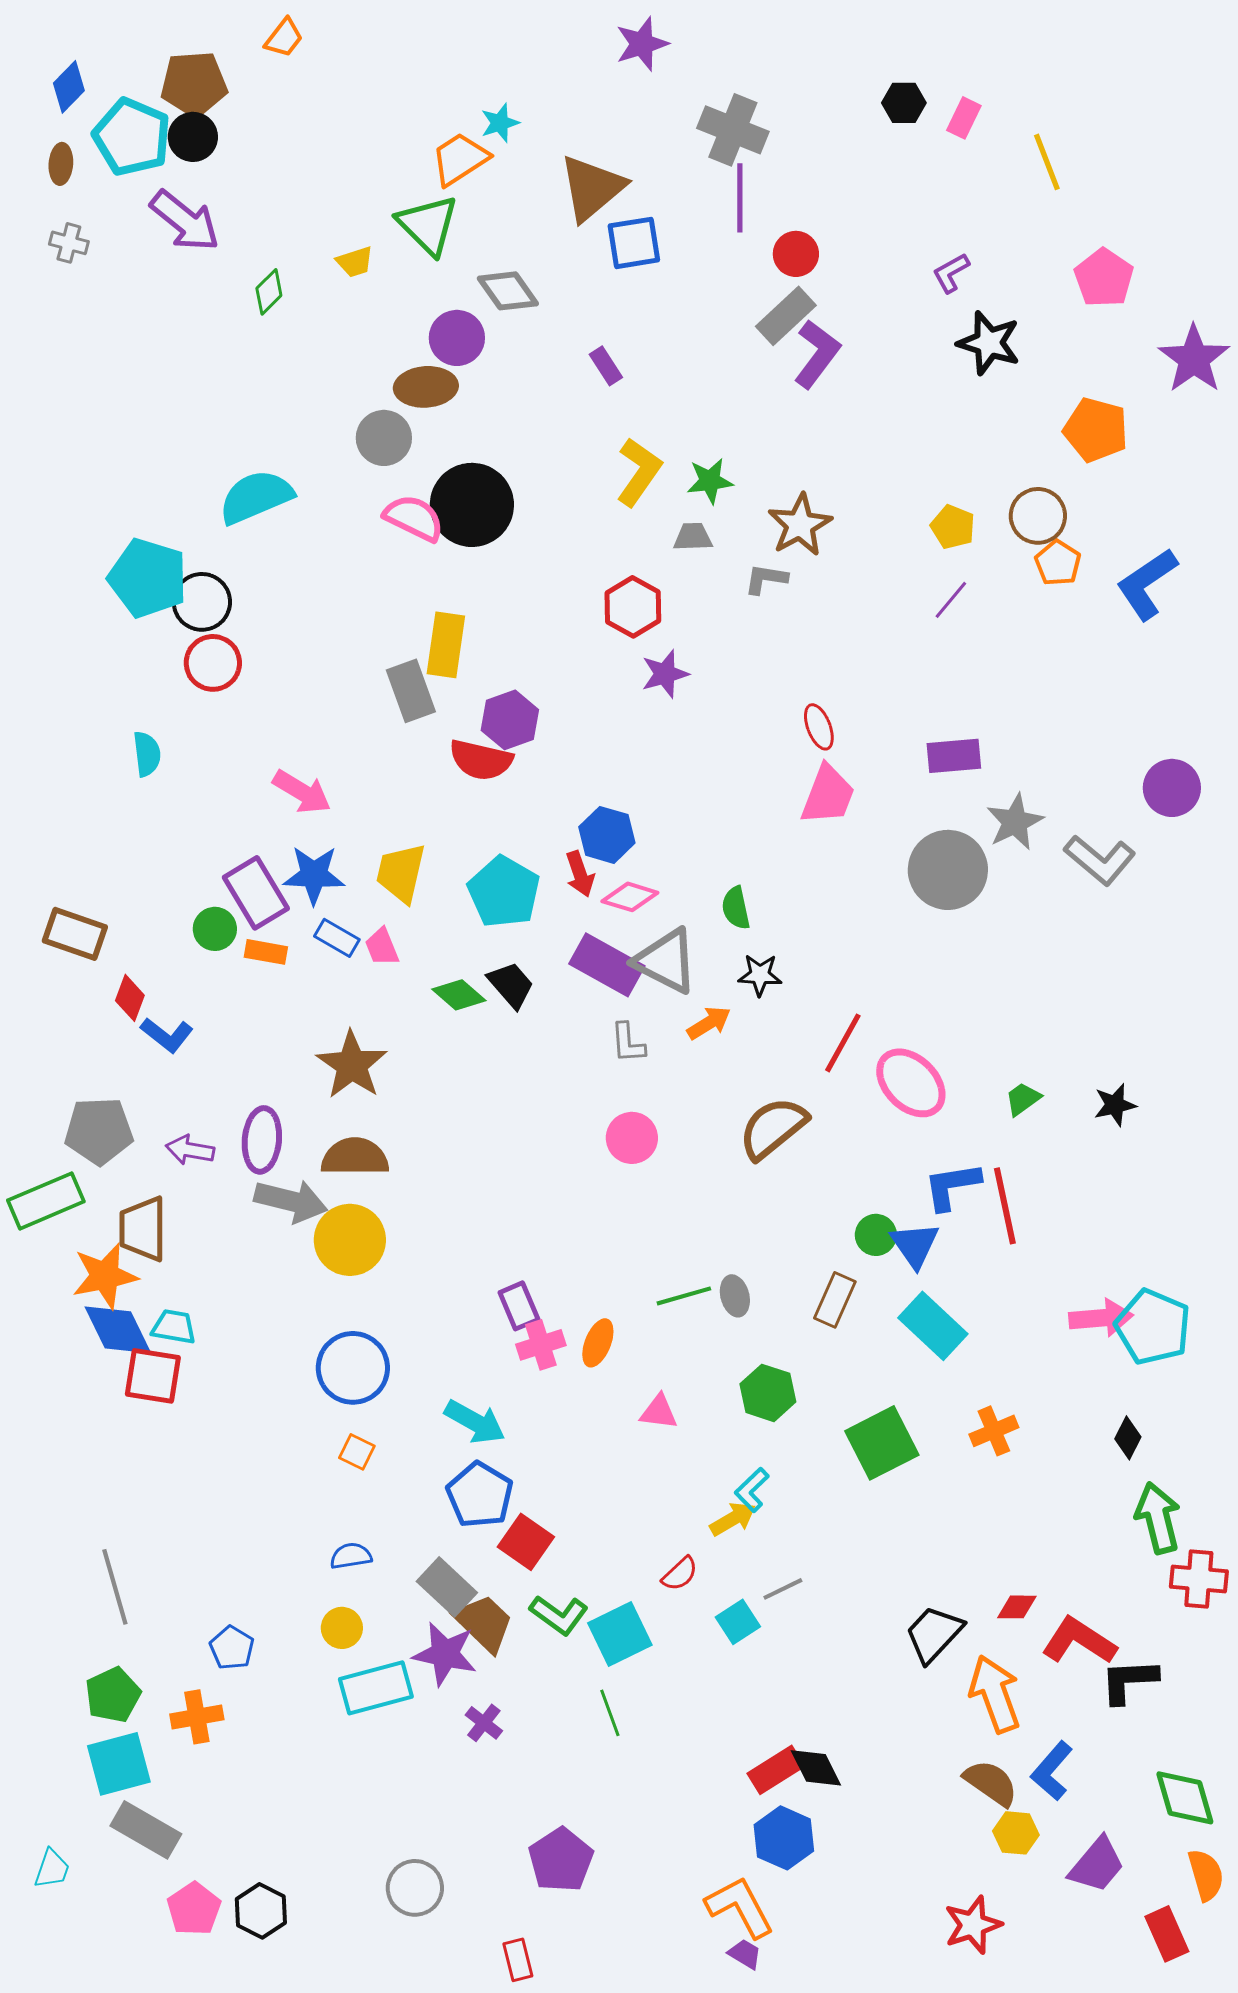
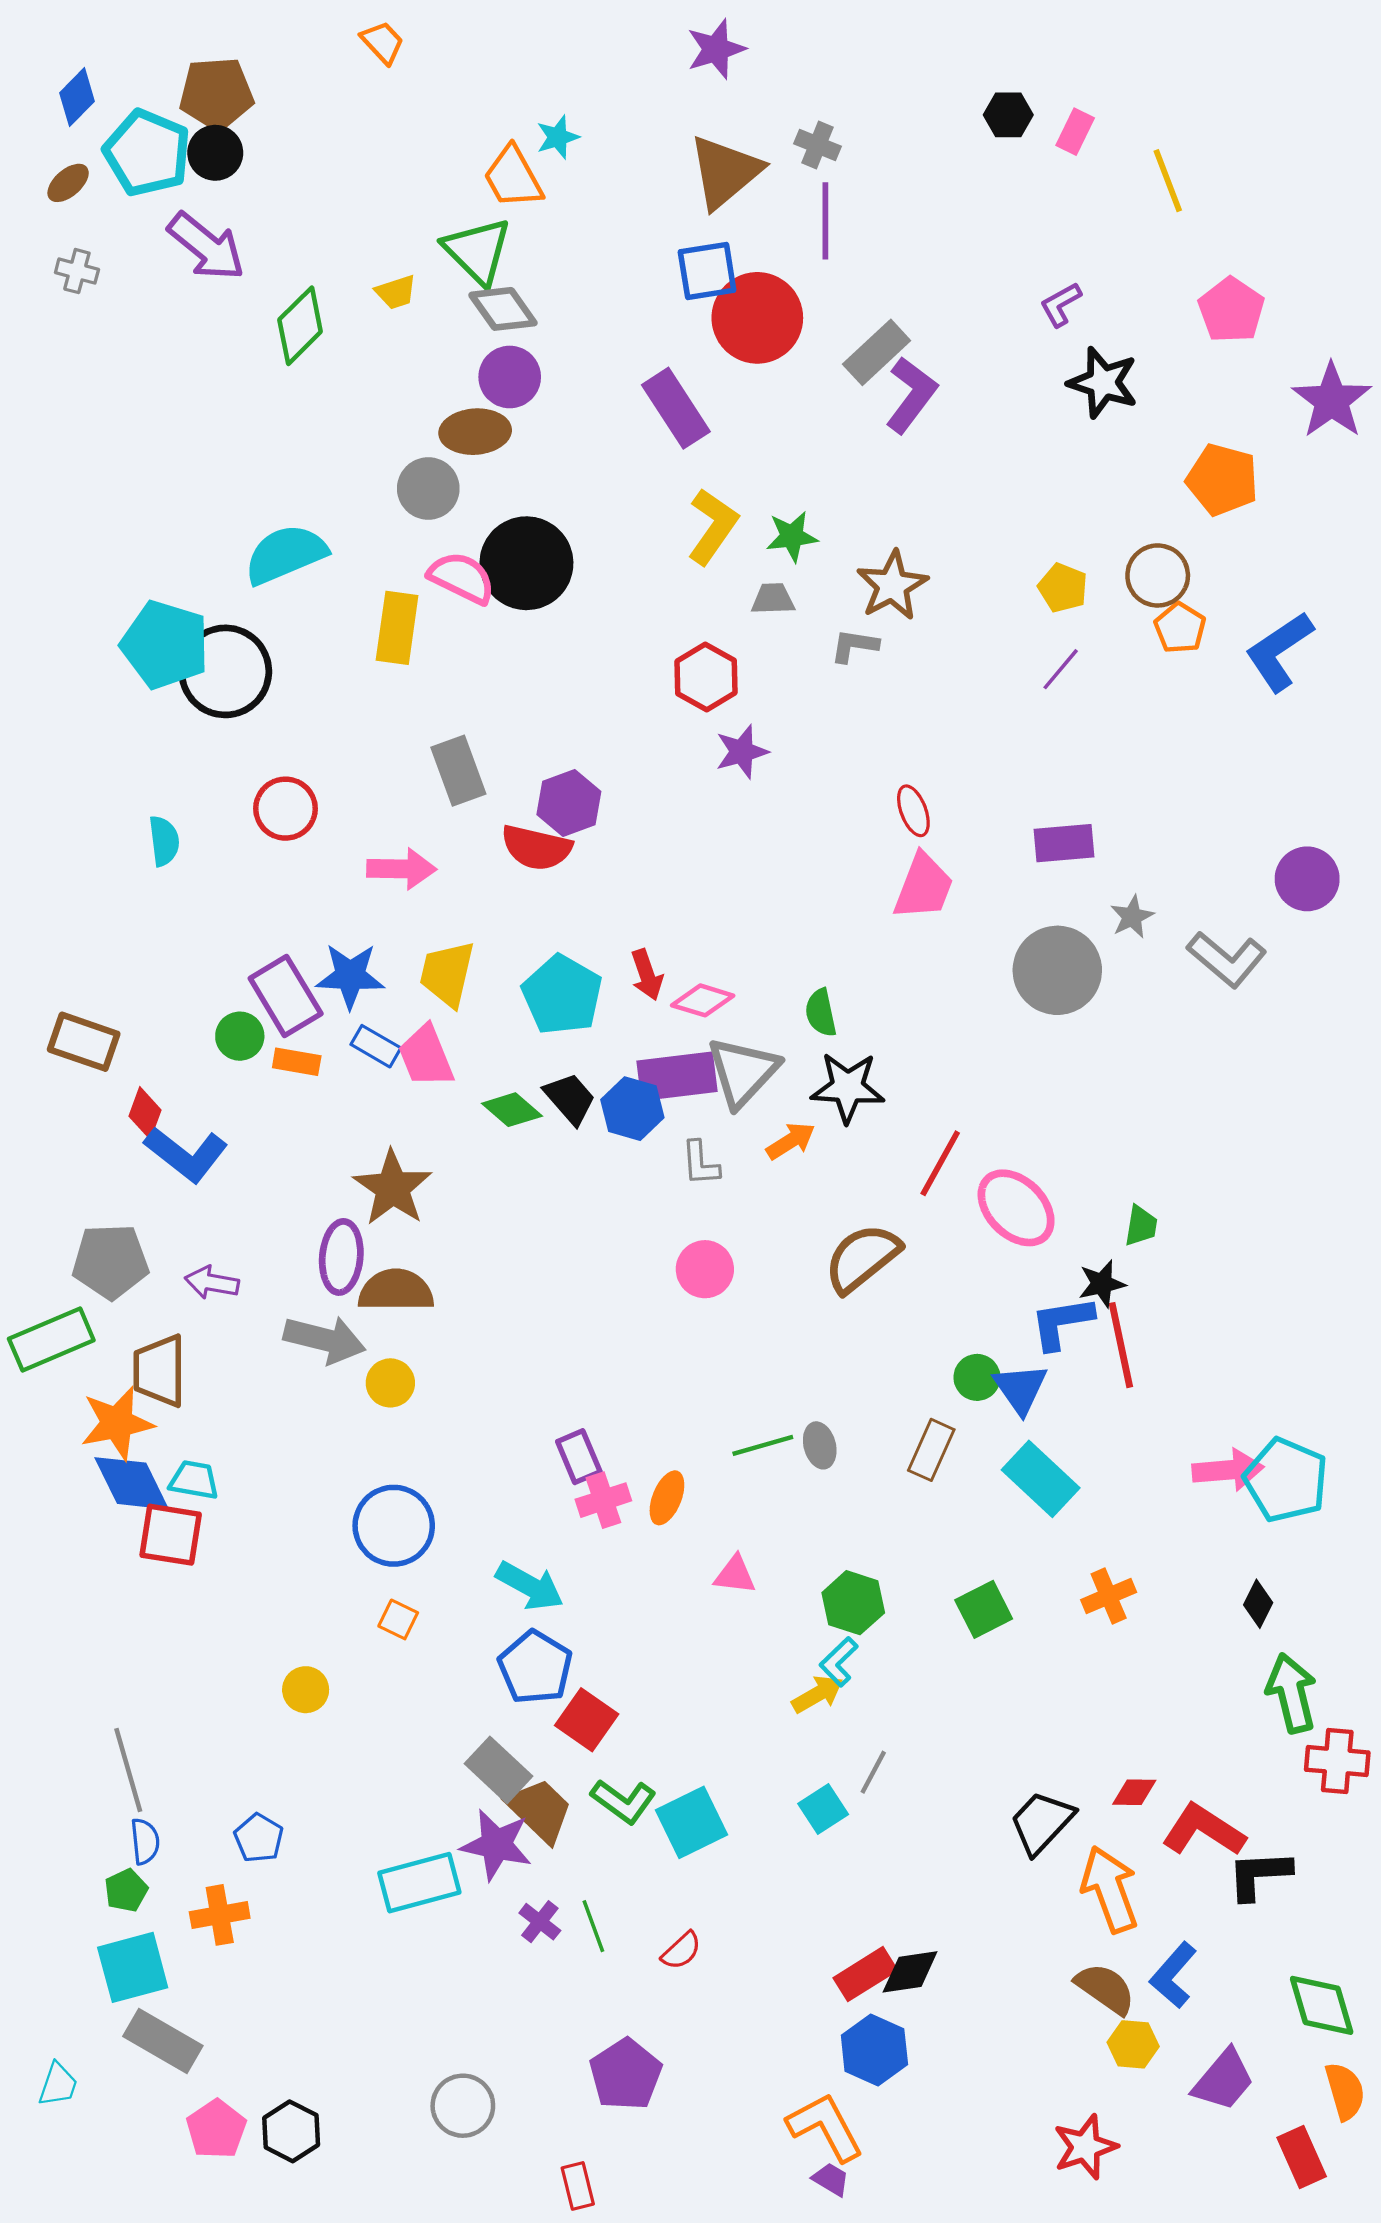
orange trapezoid: (284, 38) -> (383, 42), moved, turned -81
gray cross: (733, 130) -> (818, 145), size x0.6
orange trapezoid: (460, 159) -> (513, 177), turned -86
brown ellipse: (61, 164) -> (68, 183), turned 45
brown triangle: (592, 188) -> (725, 172), moved
red circle: (796, 254) -> (757, 318), moved, size x1.8
gray diamond: (508, 291) -> (503, 309), moved
green diamond: (269, 292) -> (300, 326), size x1.5
purple rectangle: (606, 366) -> (676, 408), size x1.8
black circle: (202, 602) -> (225, 671), size x1.4
yellow rectangle: (446, 645) -> (397, 628), moved
red circle: (213, 663) -> (286, 809), moved
pink arrow: (302, 792) -> (402, 869), moved, turned -30
gray star: (1015, 822) -> (1132, 917), size x0.7
blue hexagon: (607, 835) -> (632, 1109), moved
pink trapezoid: (382, 947) -> (426, 1056), size x1.5
gray triangle: (666, 961) -> (743, 1072), turned 46
purple rectangle: (607, 965) -> (677, 1076), turned -36
black star: (760, 975) -> (848, 1087), size x1.5
blue L-shape: (167, 1035) -> (186, 1154), size x1.4
green trapezoid: (1023, 1099) -> (1141, 1226), turned 135
black star: (1115, 1105) -> (1102, 1284), moved
purple ellipse: (262, 1140) -> (341, 1257), moved
yellow circle: (350, 1240) -> (390, 1383), size x0.6
green hexagon: (768, 1393) -> (853, 1603), moved
green square: (882, 1443) -> (984, 1609), size x0.7
blue semicircle: (351, 1556) -> (145, 1841), moved, turned 93
red semicircle: (680, 1574) -> (681, 1951), moved
gray line: (783, 1589) -> (873, 1772), turned -36
yellow circle: (342, 1628) -> (306, 1690), moved
green pentagon: (113, 1695) -> (126, 1890), size x0.7
green line: (610, 1713) -> (593, 1926), moved
black diamond: (816, 1768) -> (910, 1972), turned -72

